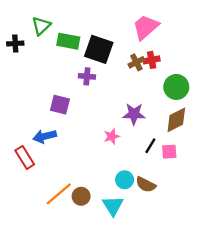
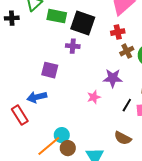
red cross: (152, 60) -> (118, 32), moved
brown cross: (136, 62) -> (127, 51), moved
cyan circle: (125, 180) -> (62, 135), moved

